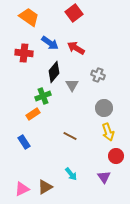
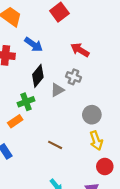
red arrow: (76, 48) -> (80, 50), moved
gray cross: (98, 75) -> (73, 77), moved
gray triangle: (72, 85) -> (57, 90), turned 32

